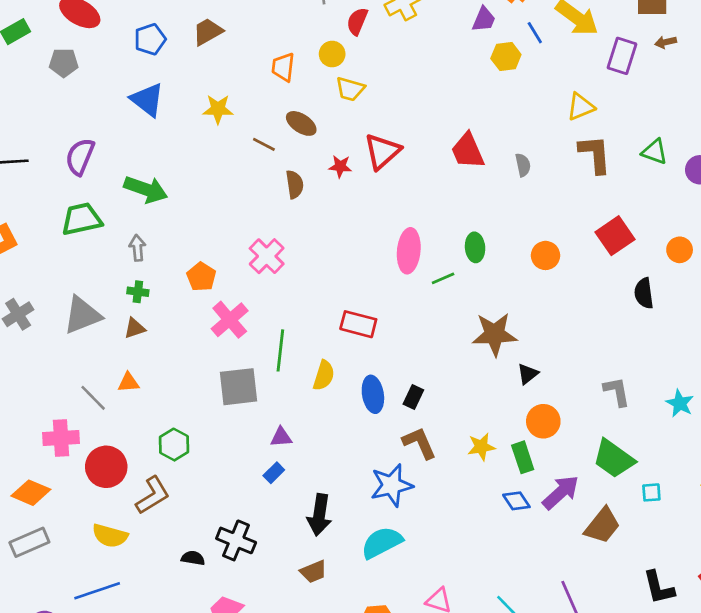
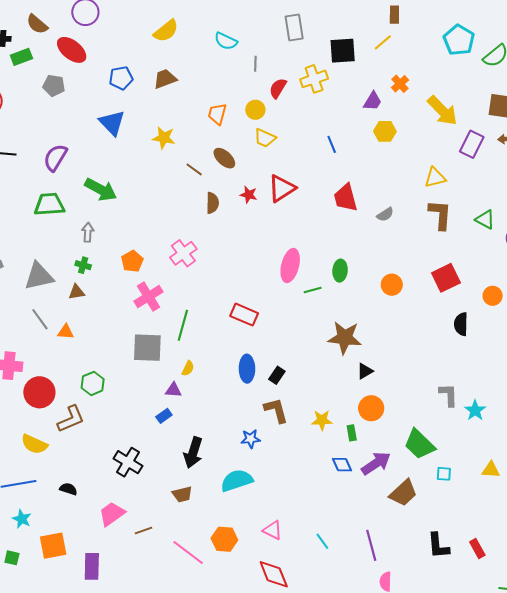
blue line: (535, 33) -> (332, 144), moved
gray semicircle: (523, 165) -> (385, 215), turned 60
yellow semicircle: (324, 375) -> (188, 368), moved, size x0.7
gray L-shape: (617, 392) -> (448, 395), moved
gray line: (93, 398) -> (40, 319), moved
green rectangle: (523, 457) -> (352, 433), size x0.7
blue star: (392, 485) -> (251, 439), size x0.6
black semicircle: (193, 558) -> (68, 489), moved

